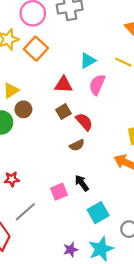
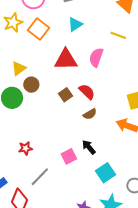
cyan triangle: (88, 61) -> (75, 24), moved
red triangle: (63, 85) -> (66, 60), size x1.4
brown square: (63, 112) -> (66, 95), moved
brown semicircle: (77, 145) -> (90, 114), moved

